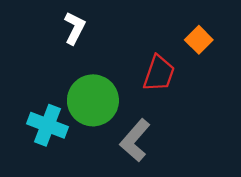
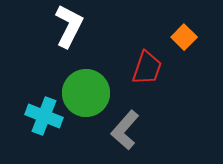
white L-shape: (75, 28) -> (69, 26), size x1.4

